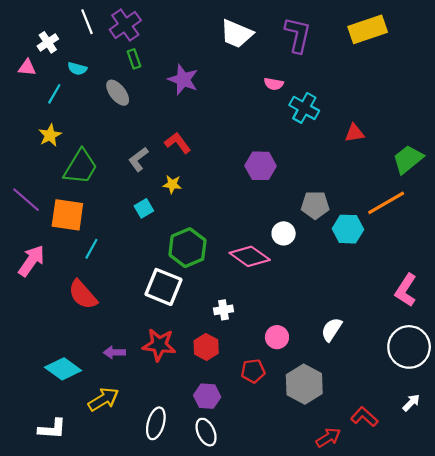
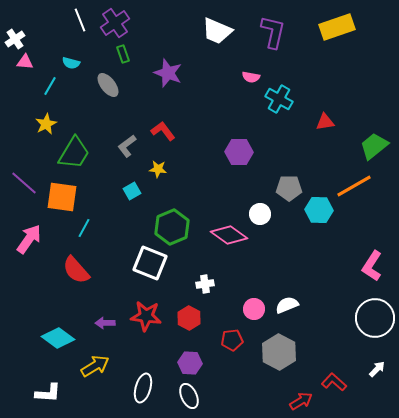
white cross: (48, 42) -> (15, 39), moved
white semicircle: (332, 330) -> (287, 305), moved, turned 35

